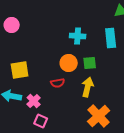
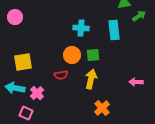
orange cross: (99, 116) -> (102, 108), size x0.7
pink square: (41, 121) -> (26, 113), moved

